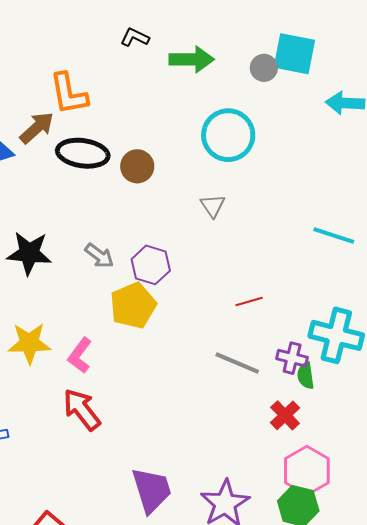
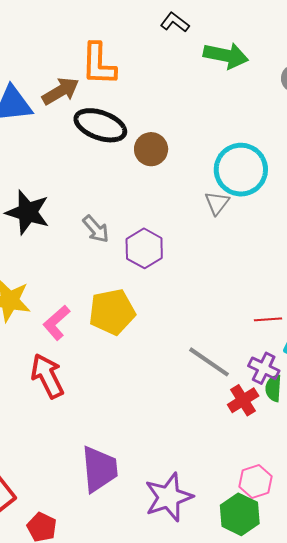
cyan circle: (228, 135) -> (241, 170), moved
red line: (249, 301) -> (268, 319), moved
yellow pentagon: (133, 306) -> (112, 312), moved
red cross: (285, 415) -> (243, 400), moved
pink hexagon: (307, 471) -> (256, 482), size x0.7

